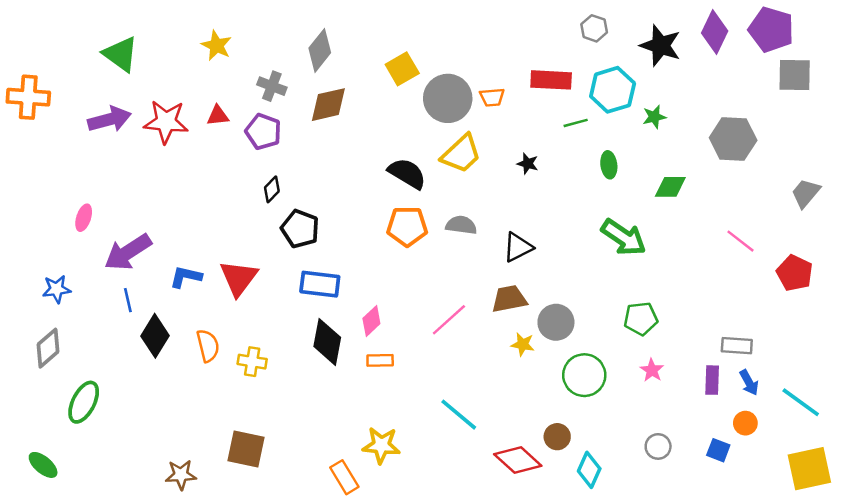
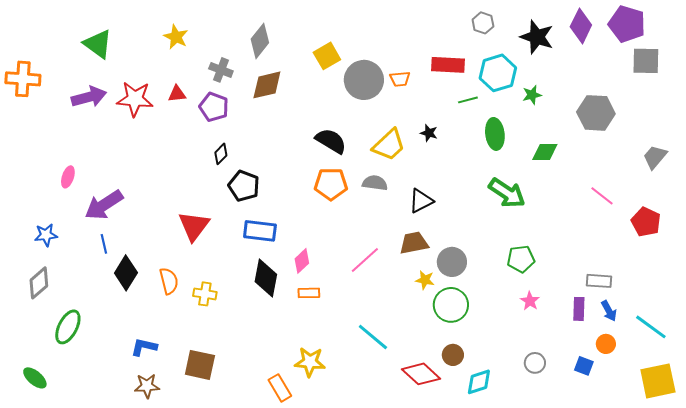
yellow trapezoid: (461, 154) -> (389, 145), moved
green ellipse: (609, 165) -> (495, 134), size x1.4
blue L-shape: (186, 277) -> (144, 347), moved
green circle: (584, 375) -> (451, 305), moved
cyan diamond: (589, 470) -> (479, 382), turned 48

